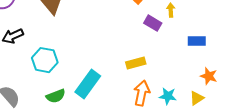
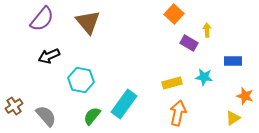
green semicircle: (56, 96) -> (92, 116), turned 150
cyan star: (168, 96) -> (204, 77), moved

